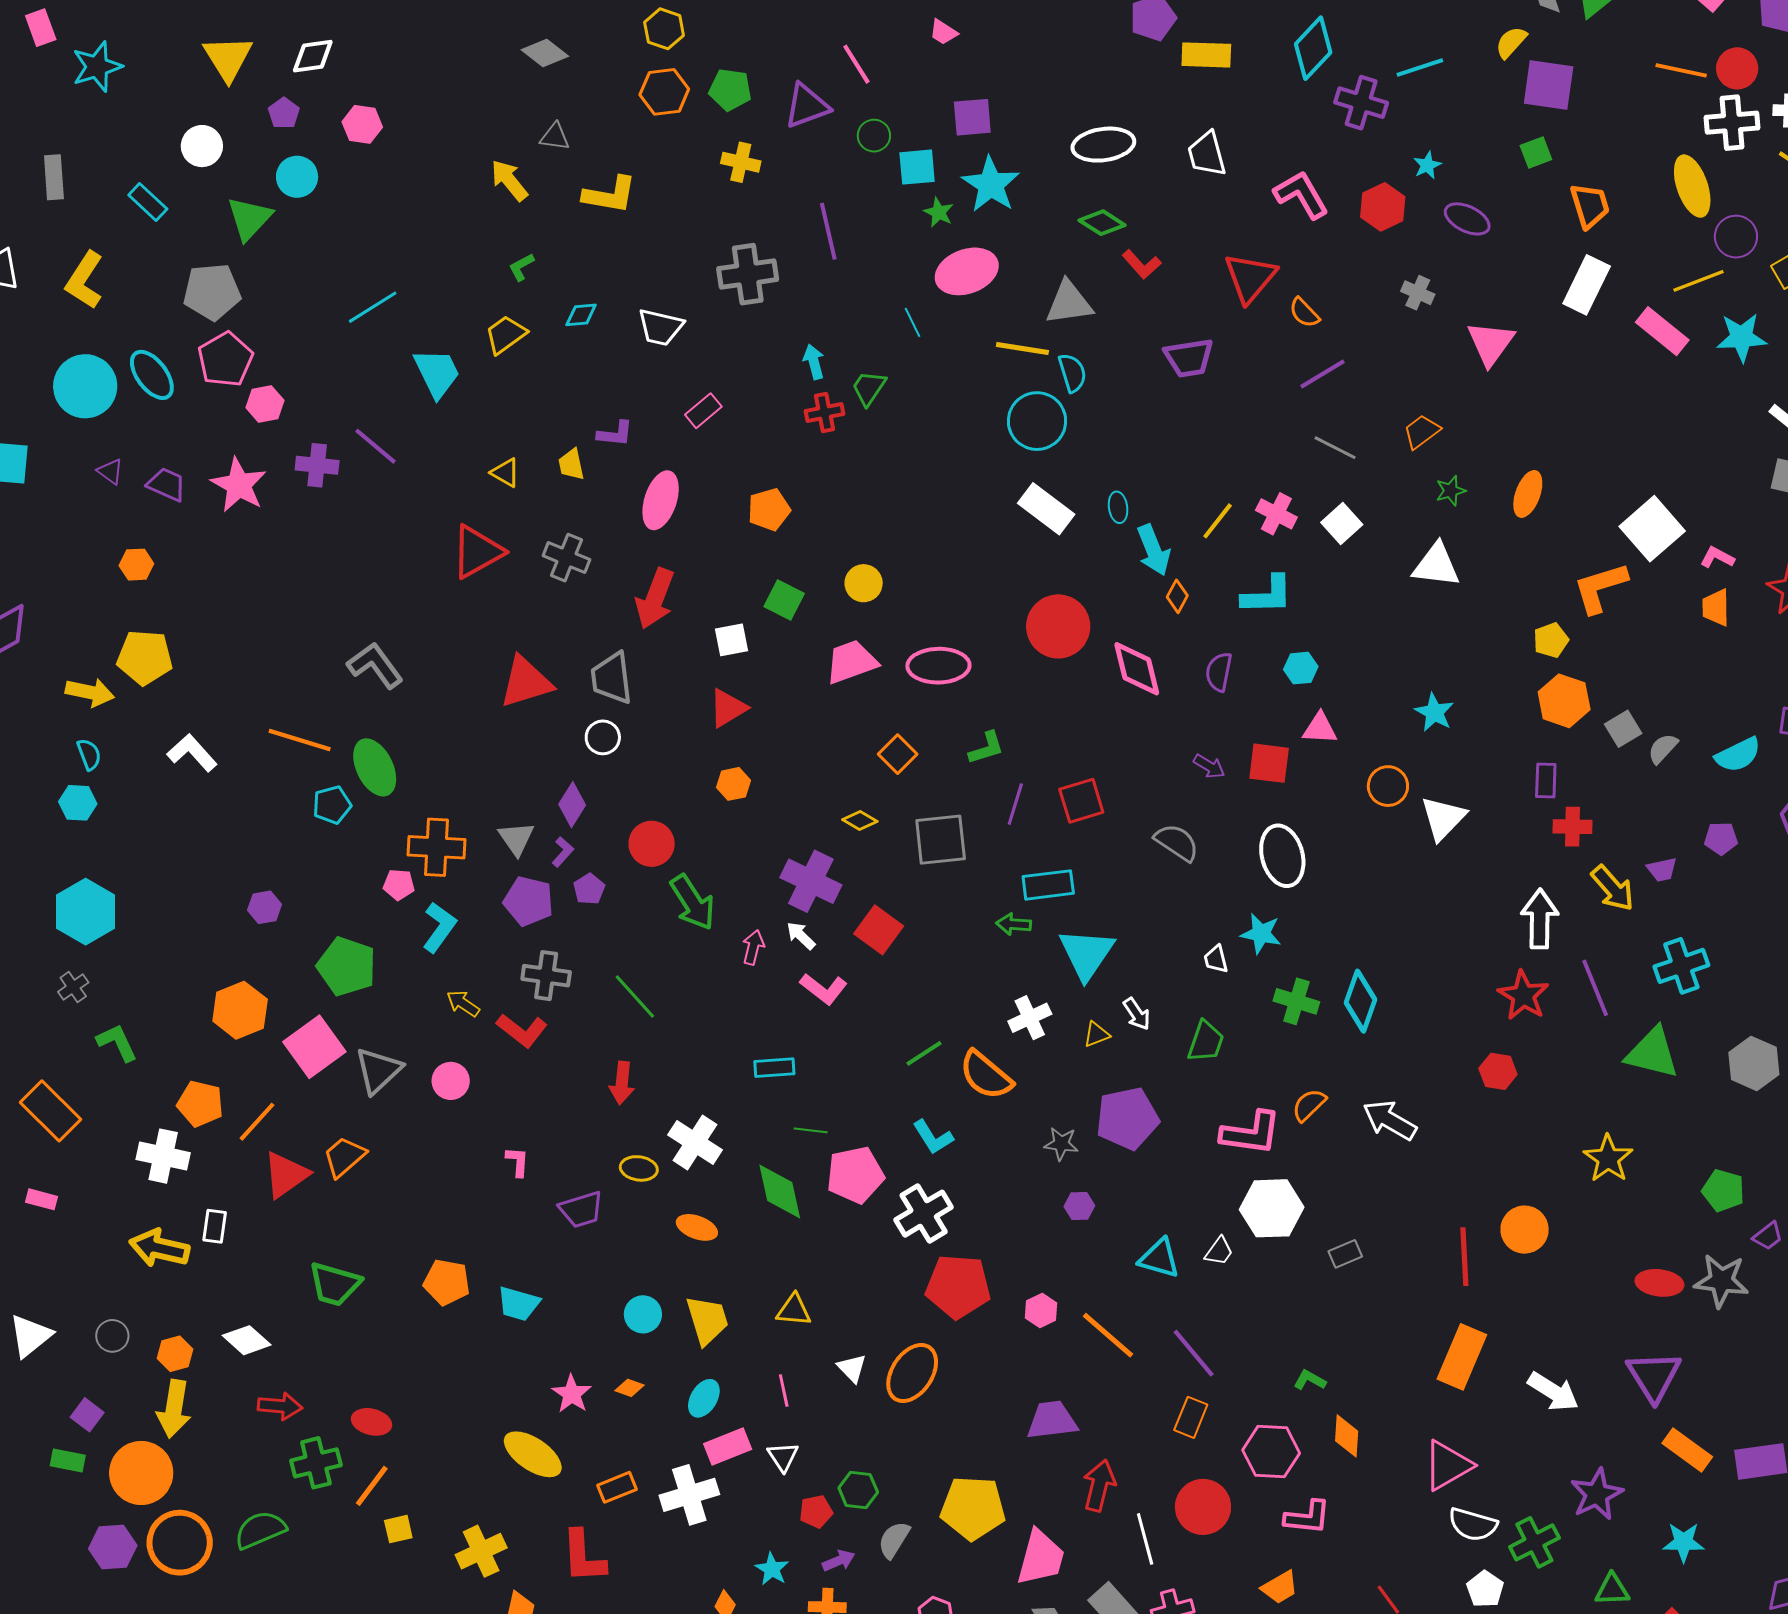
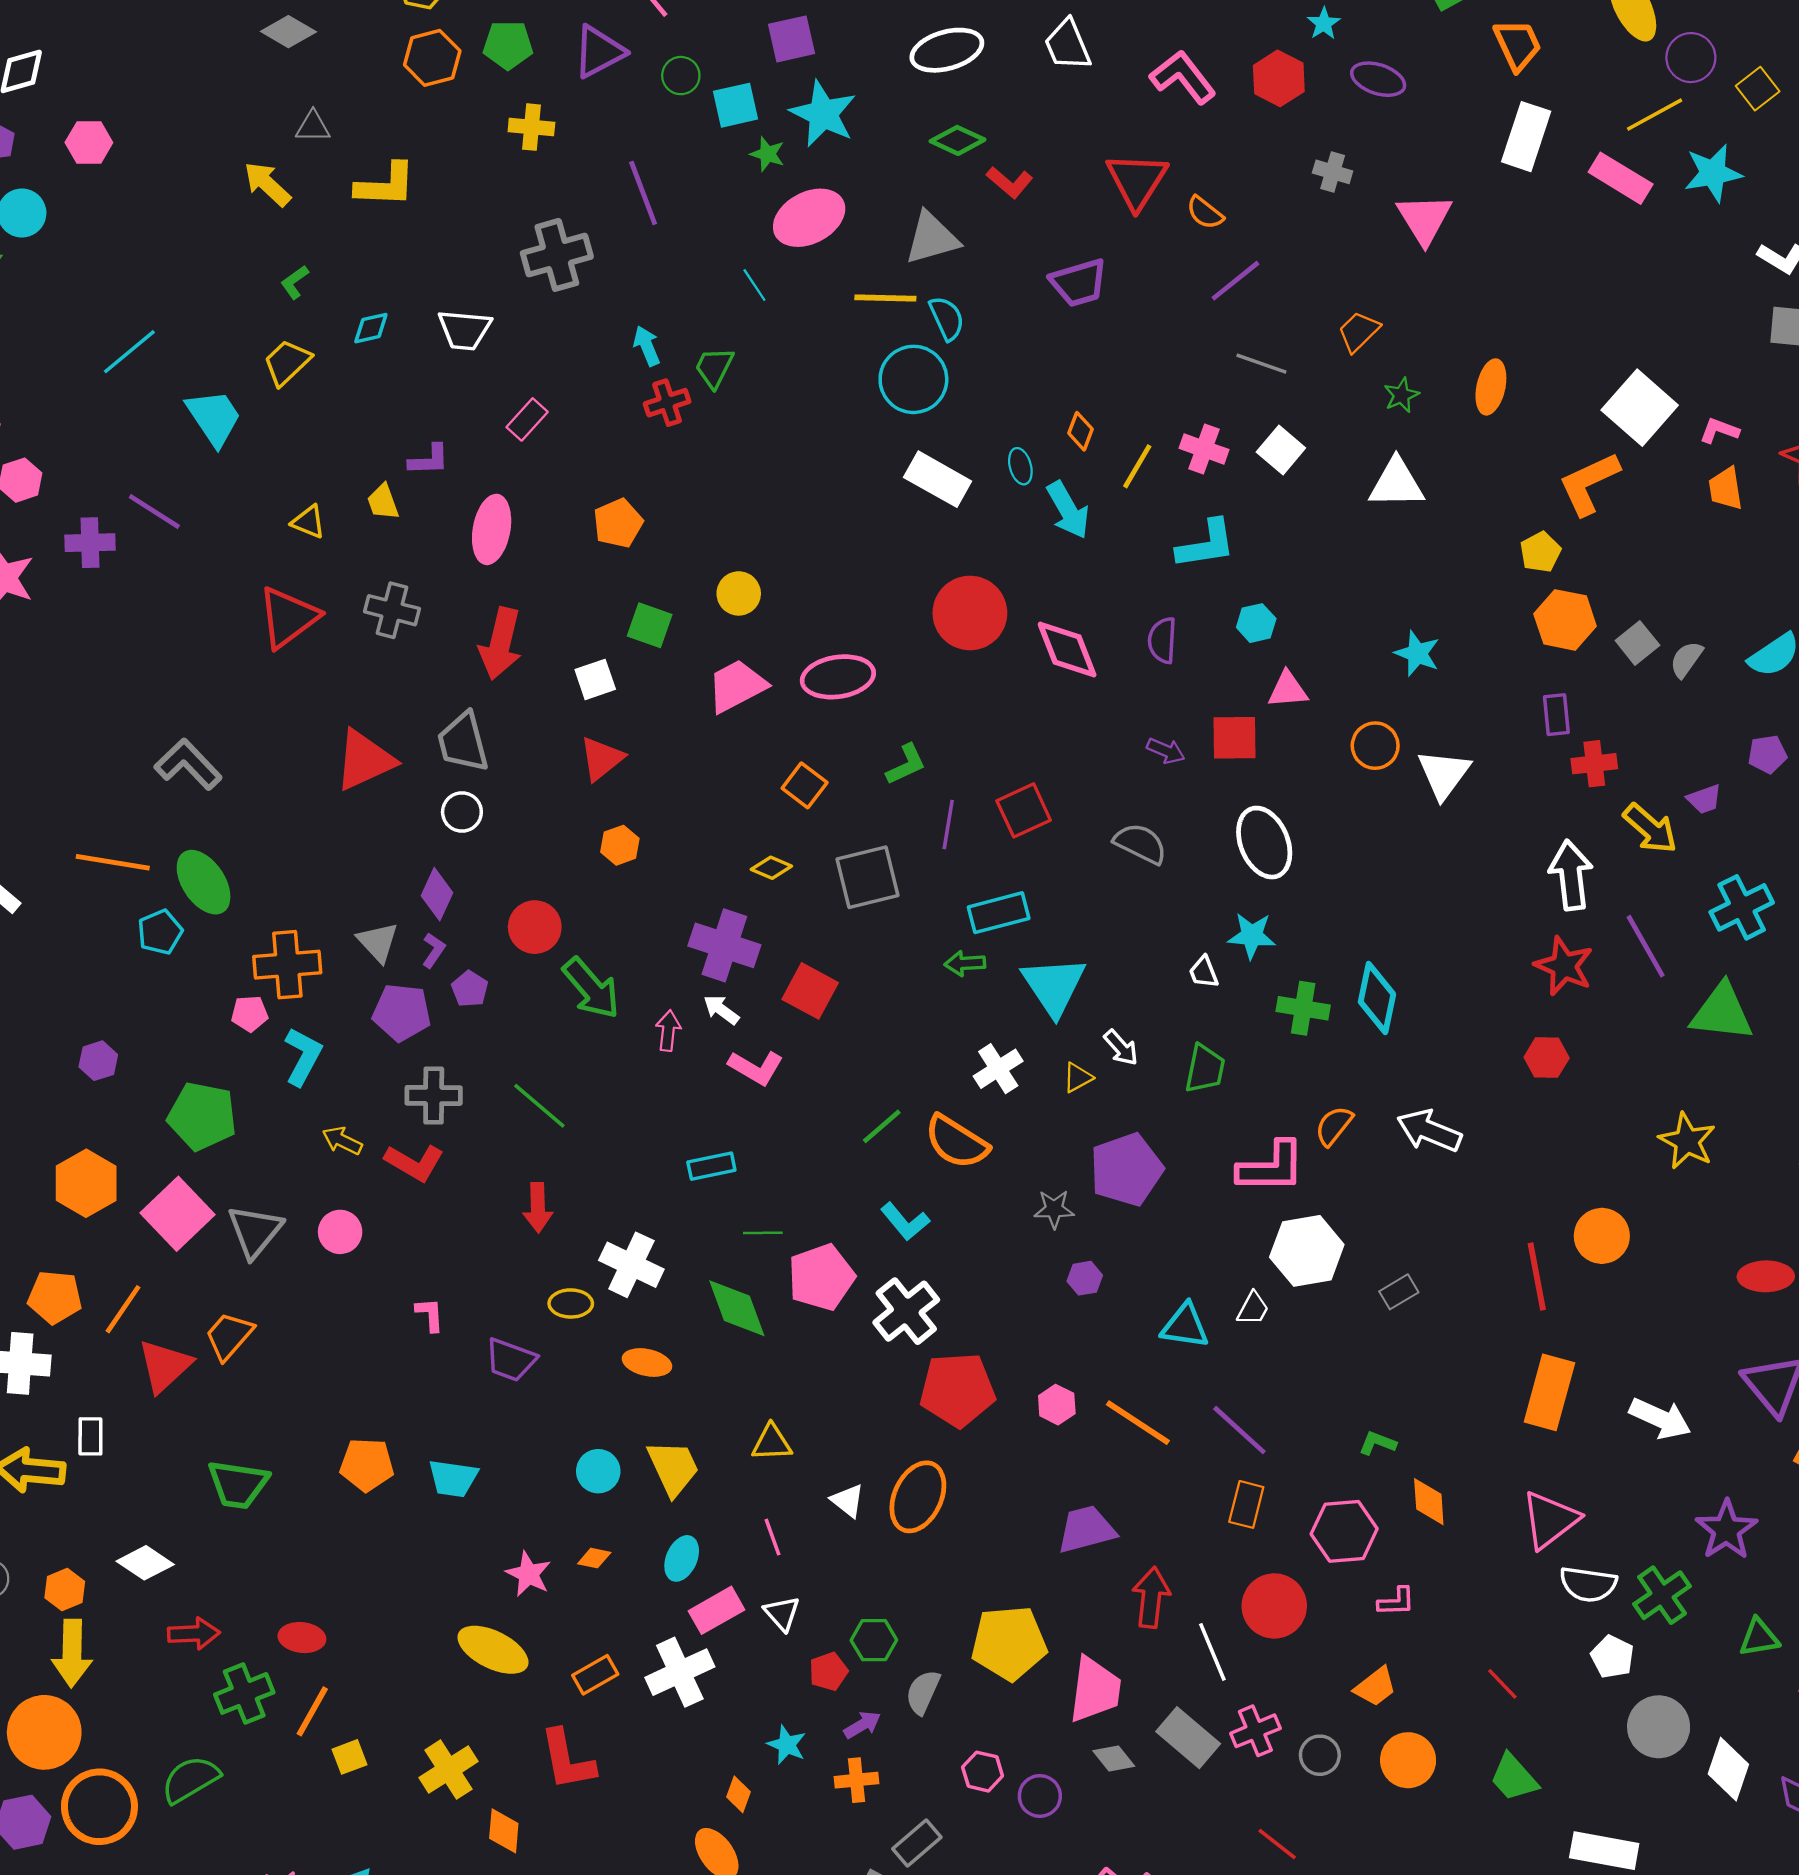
orange diamond: (1177, 596) -> (1081, 431), moved
purple trapezoid: (581, 1209) -> (511, 1360), turned 45
pink L-shape: (1307, 1517) -> (1396, 1602), size x0.7

